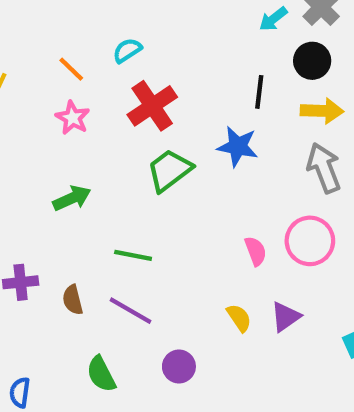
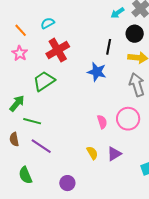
green trapezoid: (169, 170) -> (44, 81), moved
green arrow: (72, 198) -> (17, 103), moved, turned -30
green line: (133, 255) -> (32, 121), moved
purple circle: (179, 367) -> (67, 183), moved

